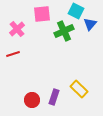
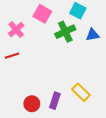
pink square: (42, 14) -> (42, 14), turned 36
blue triangle: (90, 24) -> (92, 35), moved, turned 40

